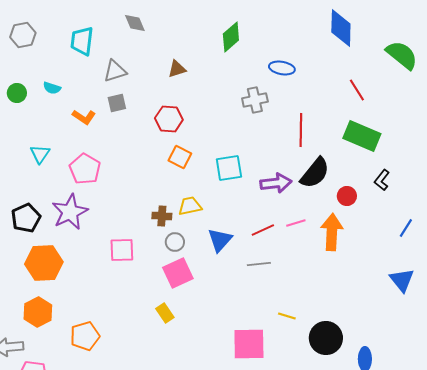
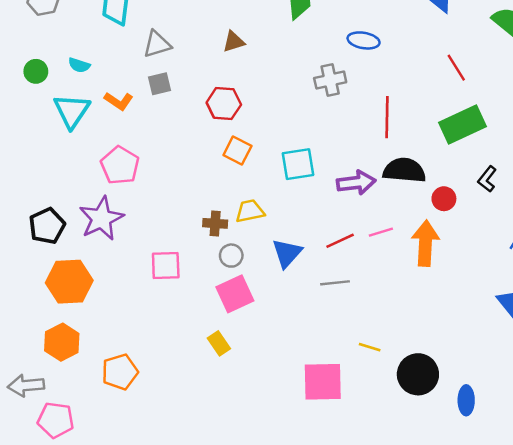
green rectangle: (362, 136) -> (462, 125), turned -48
cyan triangle: (40, 154) -> (72, 111), moved, size x1.5
black semicircle: (315, 173) -> (404, 170), turned -124

